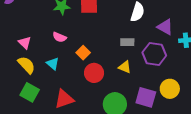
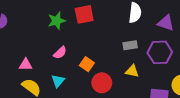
pink semicircle: (59, 37) -> (60, 53), turned -56
pink triangle: (25, 43) -> (26, 65), turned -32
cyan triangle: (53, 64) -> (58, 81), turned 40

